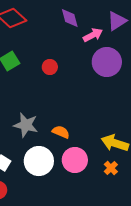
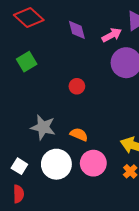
purple diamond: (70, 18) -> (77, 30), moved
red circle: (50, 67) -> (77, 86), moved

